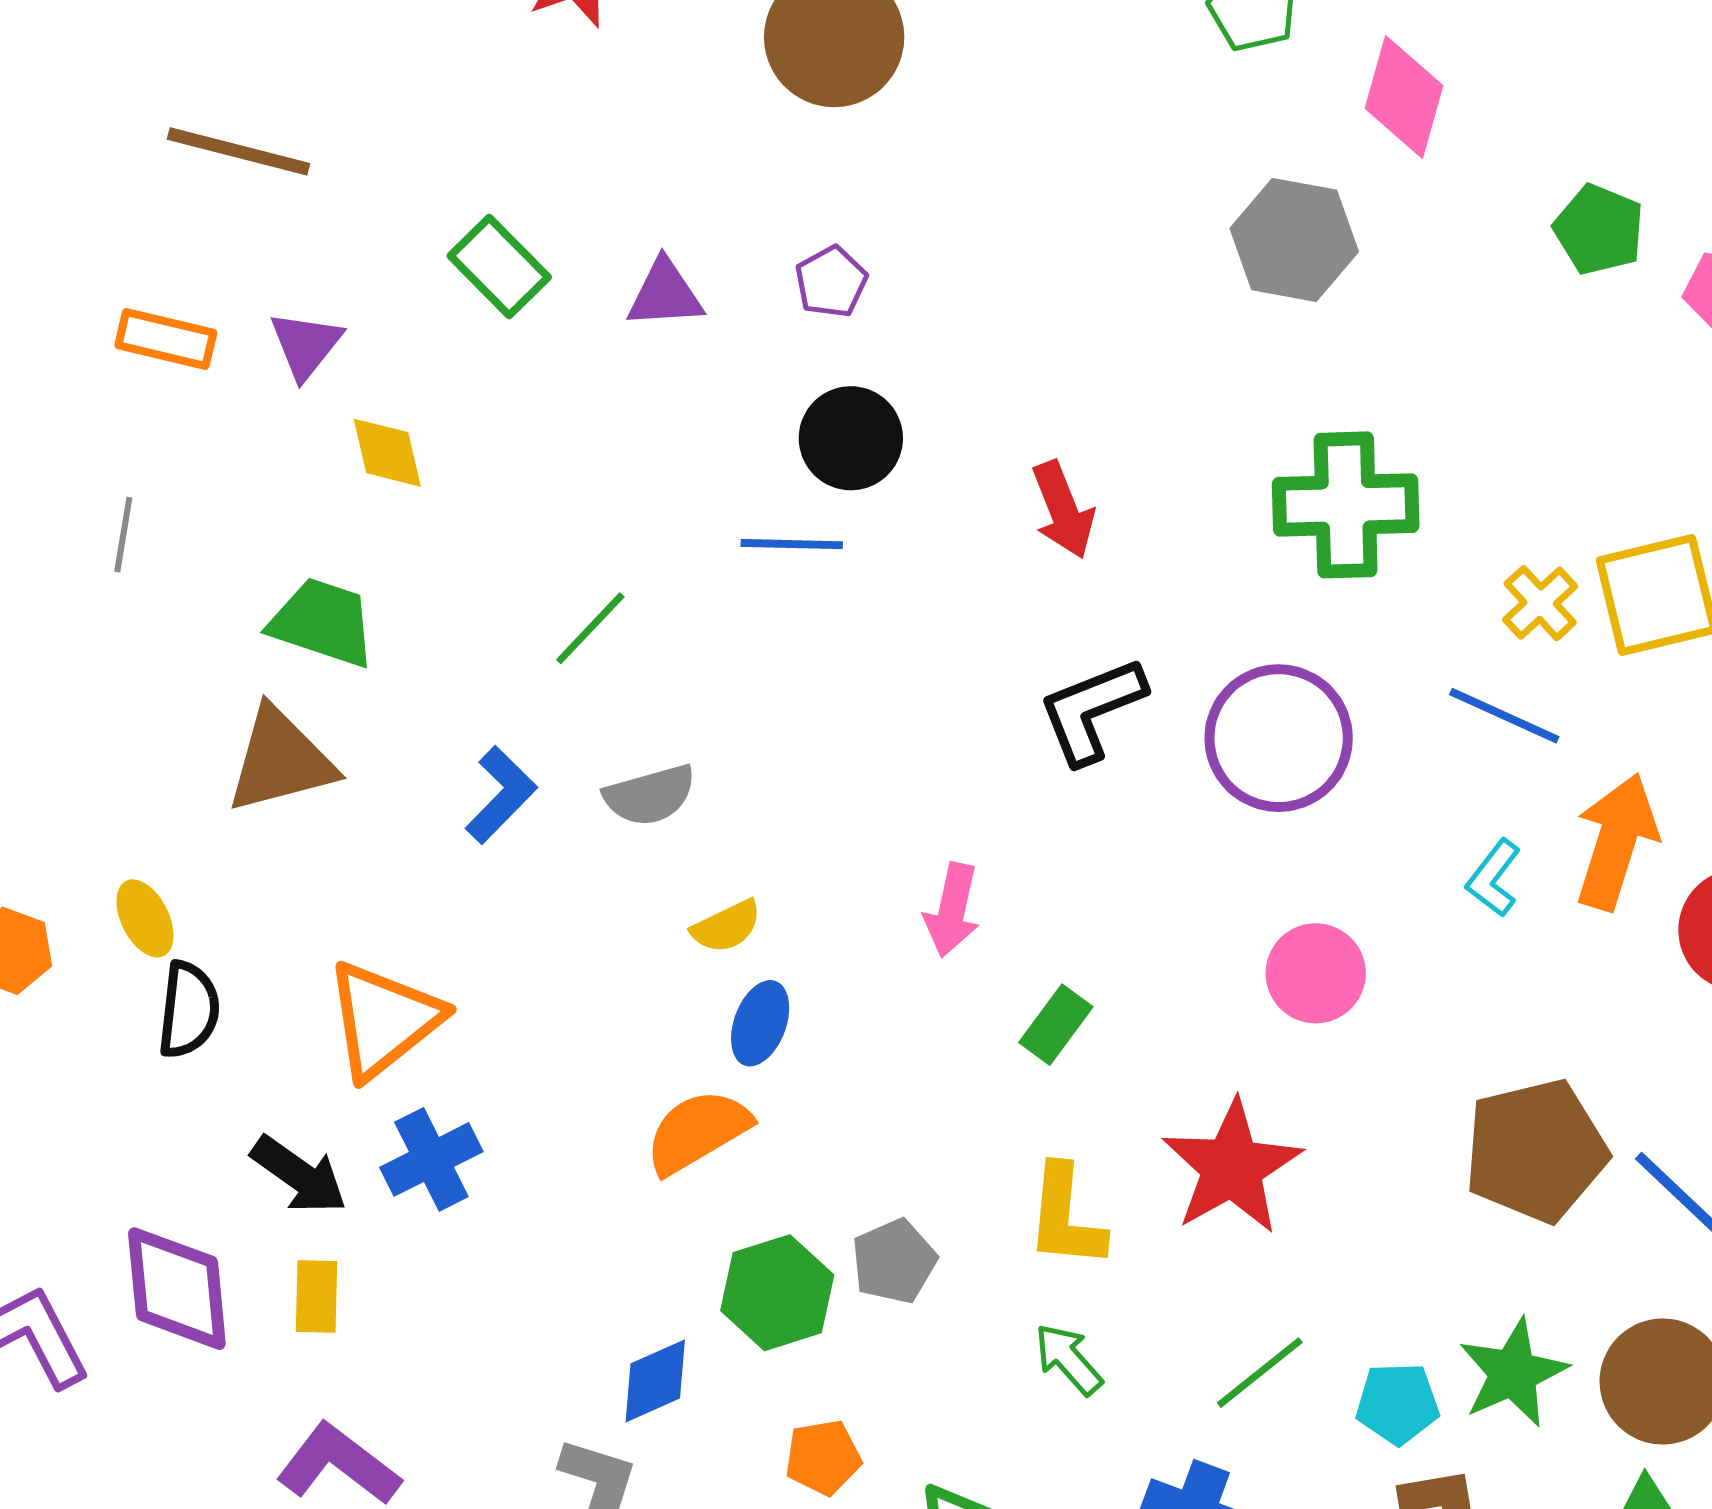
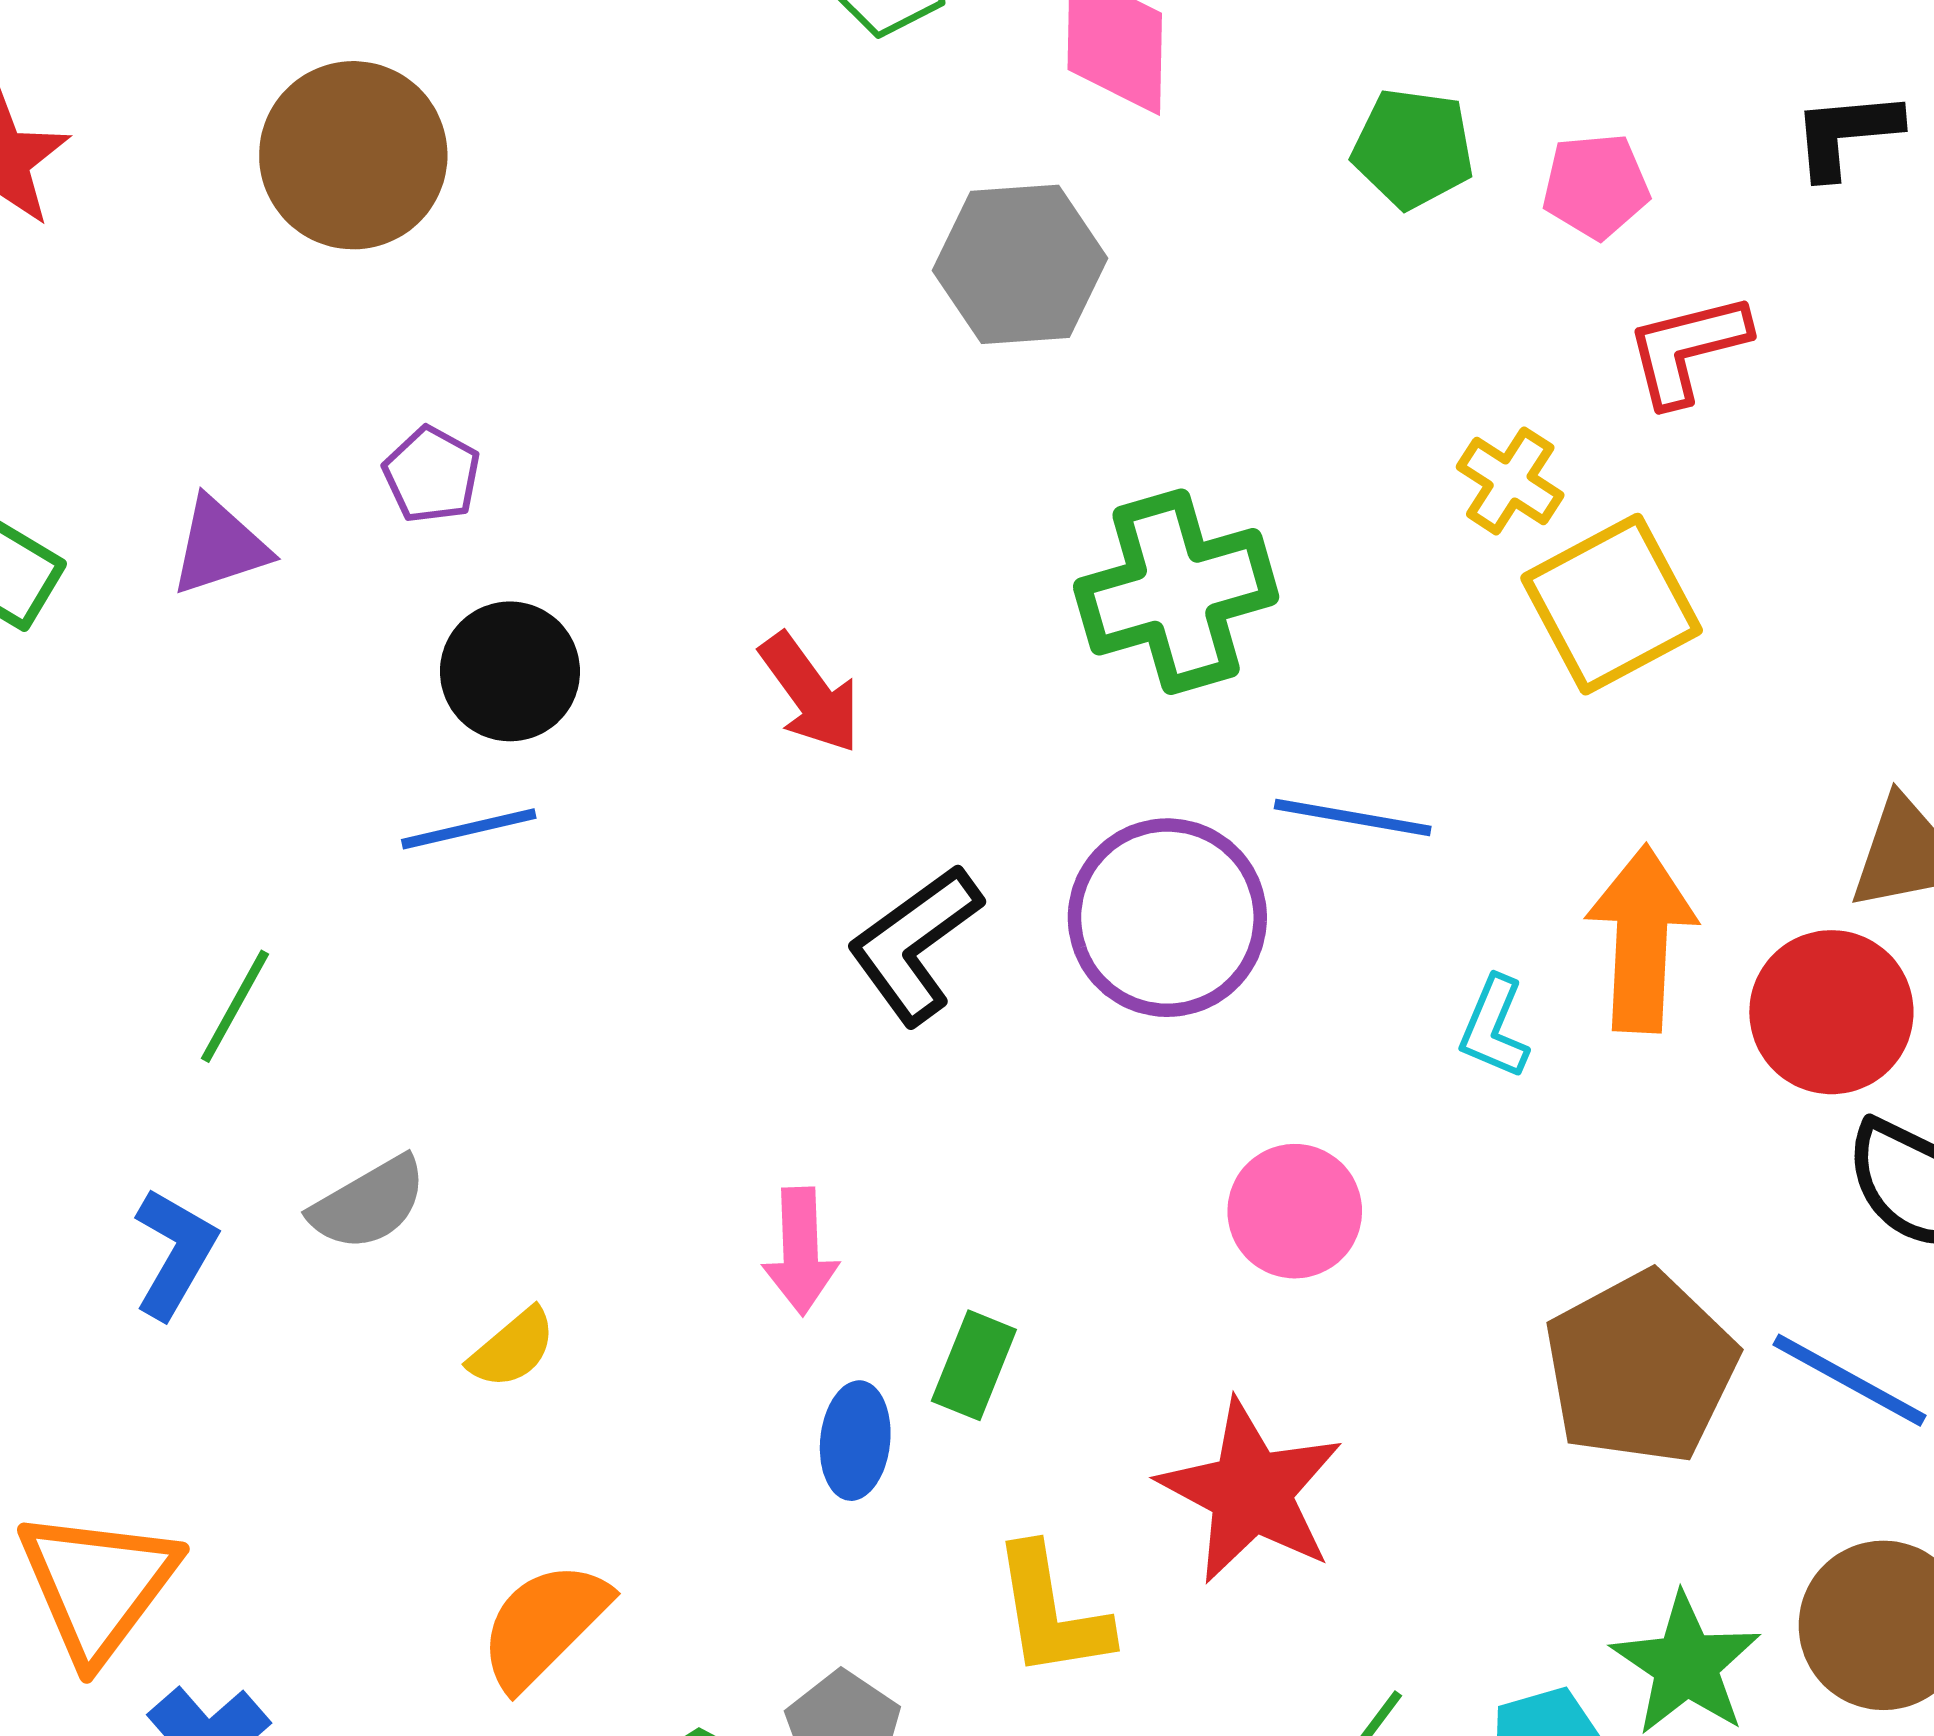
yellow cross: (1540, 603) -> (1510, 481), moved
blue line: (1504, 716) -> (1353, 817), moved
blue ellipse: (760, 1023) -> (855, 1441), moved

